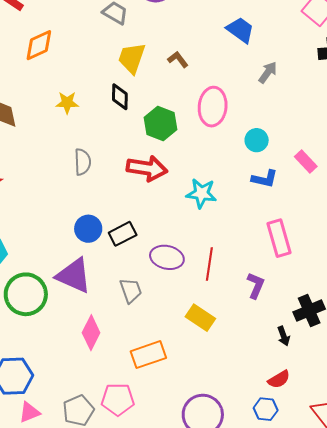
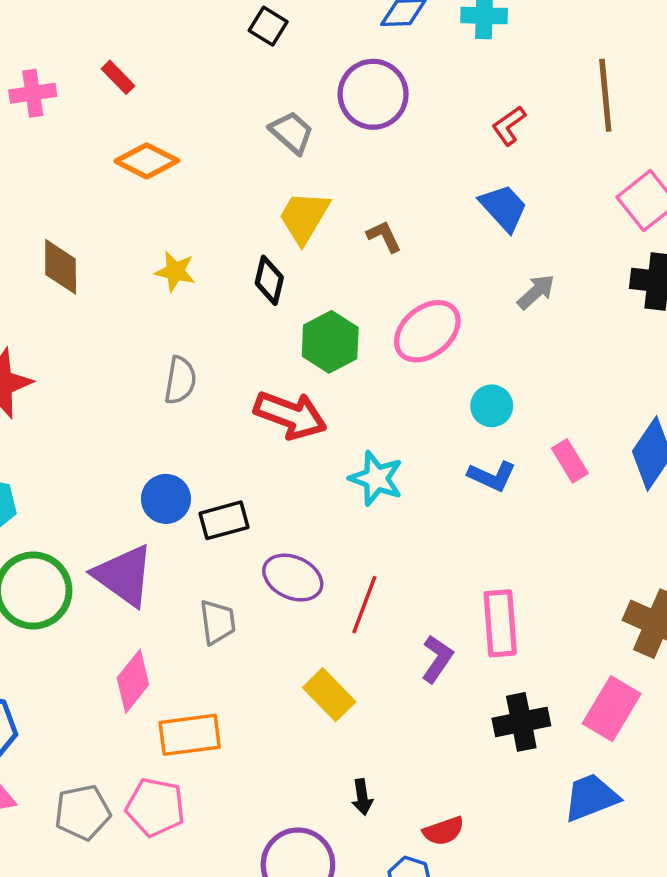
orange diamond: (39, 45) -> (147, 161), turned 40
pink ellipse: (213, 107) -> (427, 331), turned 33
pink rectangle: (279, 238) -> (500, 623), moved
black arrow: (284, 336) -> (362, 797), moved
orange rectangle: (148, 355) -> (190, 735), moved

